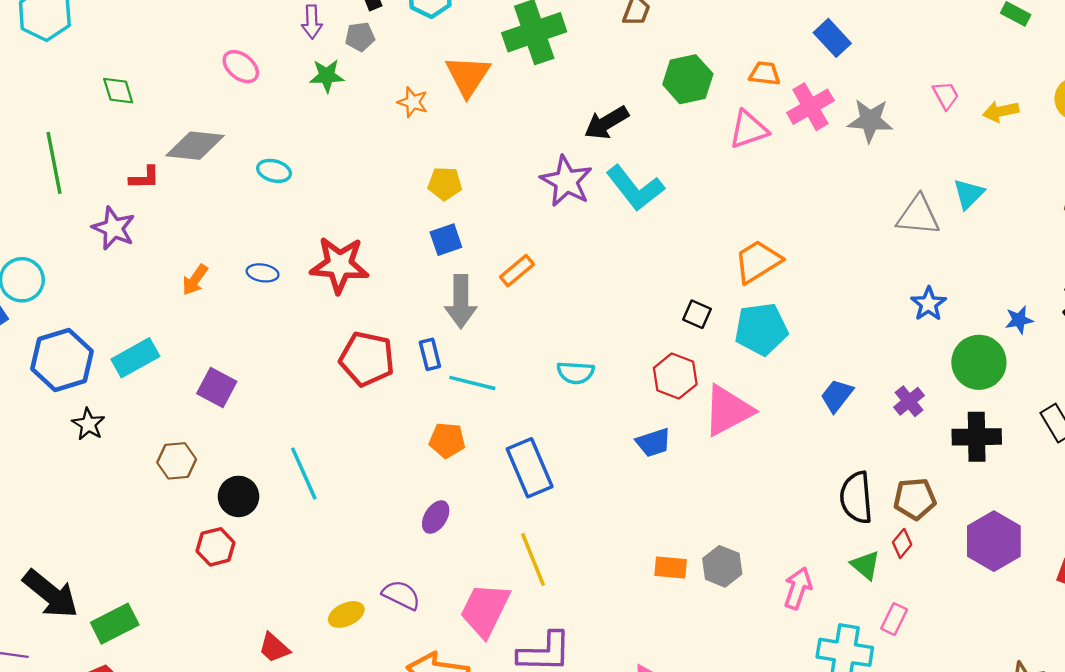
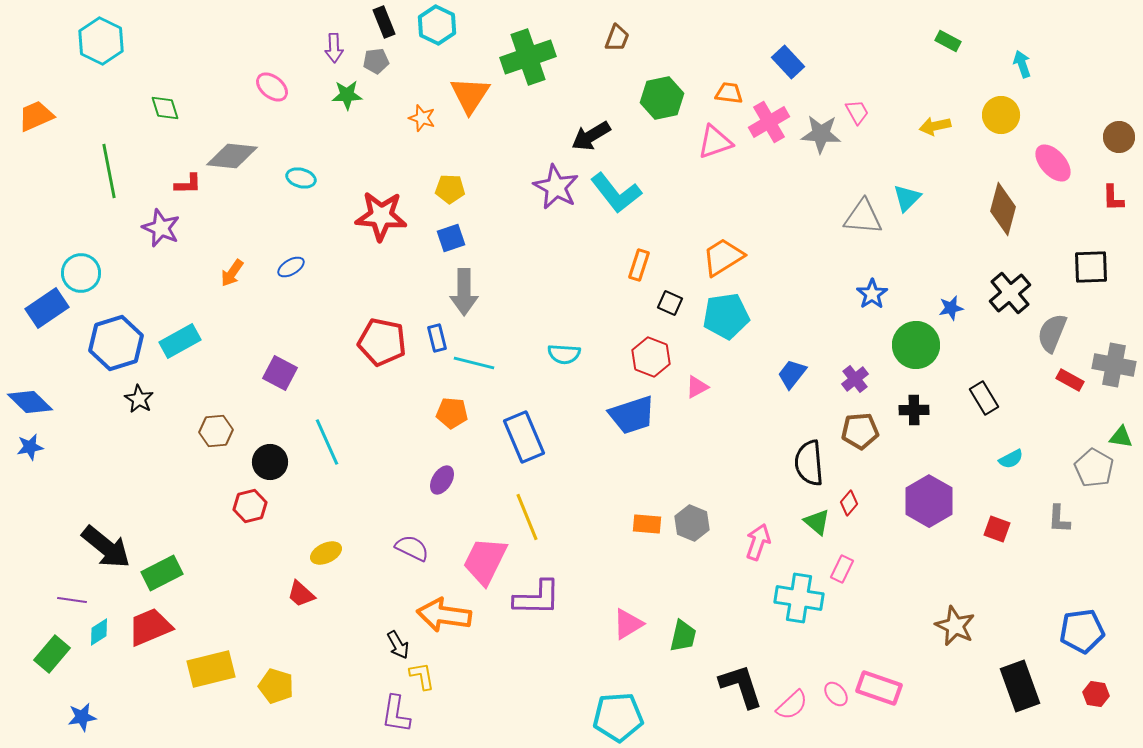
pink trapezoid: (946, 95) -> (857, 112), moved
red star: (339, 265) -> (381, 216), moved
orange rectangle: (517, 271) -> (639, 265), moved, turned -32
blue ellipse: (263, 273) -> (291, 267), turned -40
purple square: (217, 388) -> (280, 373), moved
pink triangle: (728, 410) -> (697, 387), size x0.5
black cross: (977, 437) -> (914, 410), size x0.7
blue trapezoid: (653, 443) -> (632, 415), size x1.5
brown pentagon: (915, 499) -> (860, 431), moved
yellow ellipse: (346, 614) -> (326, 553), moved

